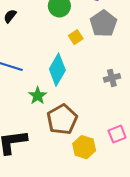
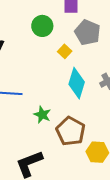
cyan diamond: (57, 70) -> (77, 83), moved

